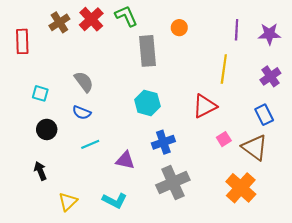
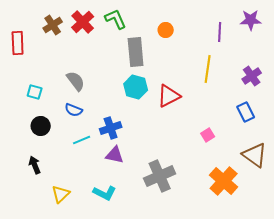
purple star: (269, 34) -> (251, 20), moved
cyan hexagon: (147, 103) -> (136, 87), moved
red triangle: (205, 106) -> (169, 96), moved
blue cross: (163, 142) -> (111, 128), moved
brown triangle: (255, 148) -> (255, 155), moved

